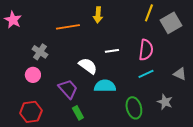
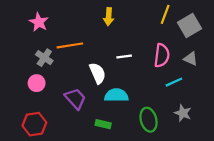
pink star: (13, 20) -> (39, 22), moved
orange line: (68, 27) -> (70, 45), moved
white semicircle: (88, 66) -> (98, 73), turned 30
cyan line: (146, 74) -> (174, 82), moved
gray triangle: (180, 74) -> (191, 59), moved
green rectangle: (78, 113) -> (103, 124), moved, turned -48

